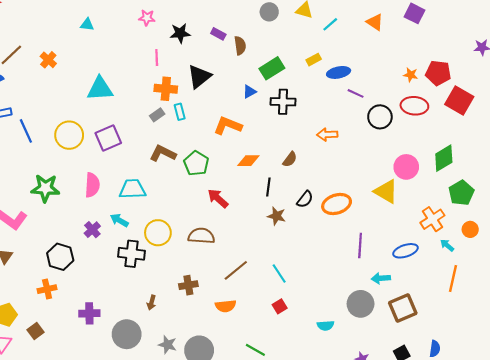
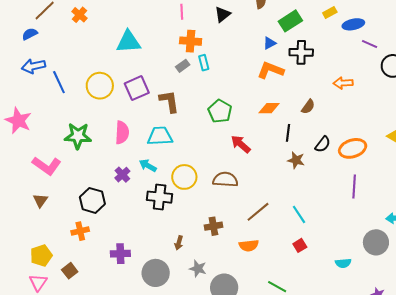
black triangle: (199, 77) -> (223, 14), moved, size x0.7
orange L-shape: (228, 126) -> (271, 70), moved
brown L-shape: (163, 153) -> (169, 101), moved, turned 55
purple line: (360, 245) -> (354, 187), moved
gray star: (168, 345) -> (198, 269), moved

